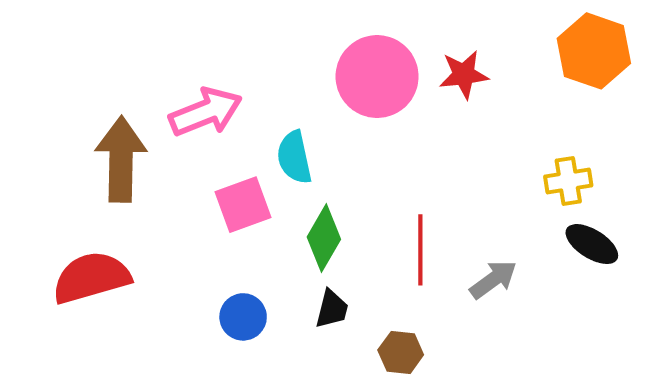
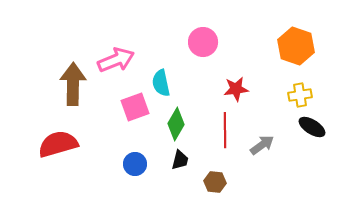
orange hexagon: (594, 51) -> (296, 46), moved
red star: (464, 75) -> (236, 89), moved
pink circle: (377, 77) -> (203, 42), size x0.7

